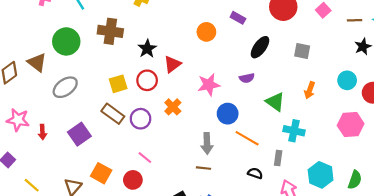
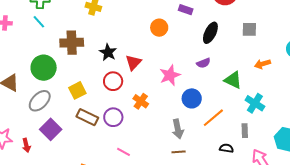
green circle: (66, 41) -> (44, 68), moved
yellow square: (118, 84) -> (77, 90), moved
orange arrow: (310, 90) -> (263, 64), turned 63
cyan cross: (294, 131) -> (255, 103), turned 30
purple square: (79, 134) -> (51, 129), moved
orange line: (247, 138) -> (213, 118), turned -60

